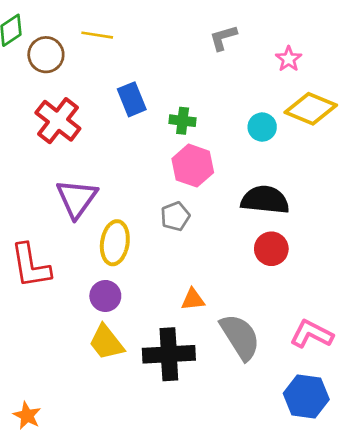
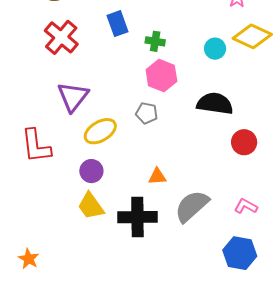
gray pentagon: (175, 216) -> (147, 113), turned 30
yellow ellipse: (115, 243) -> (100, 131), turned 48
red circle: (271, 249) -> (244, 142), moved
pink L-shape: (312, 334) -> (246, 206), size x0.7
gray semicircle: (240, 337) -> (192, 206), turned -102

